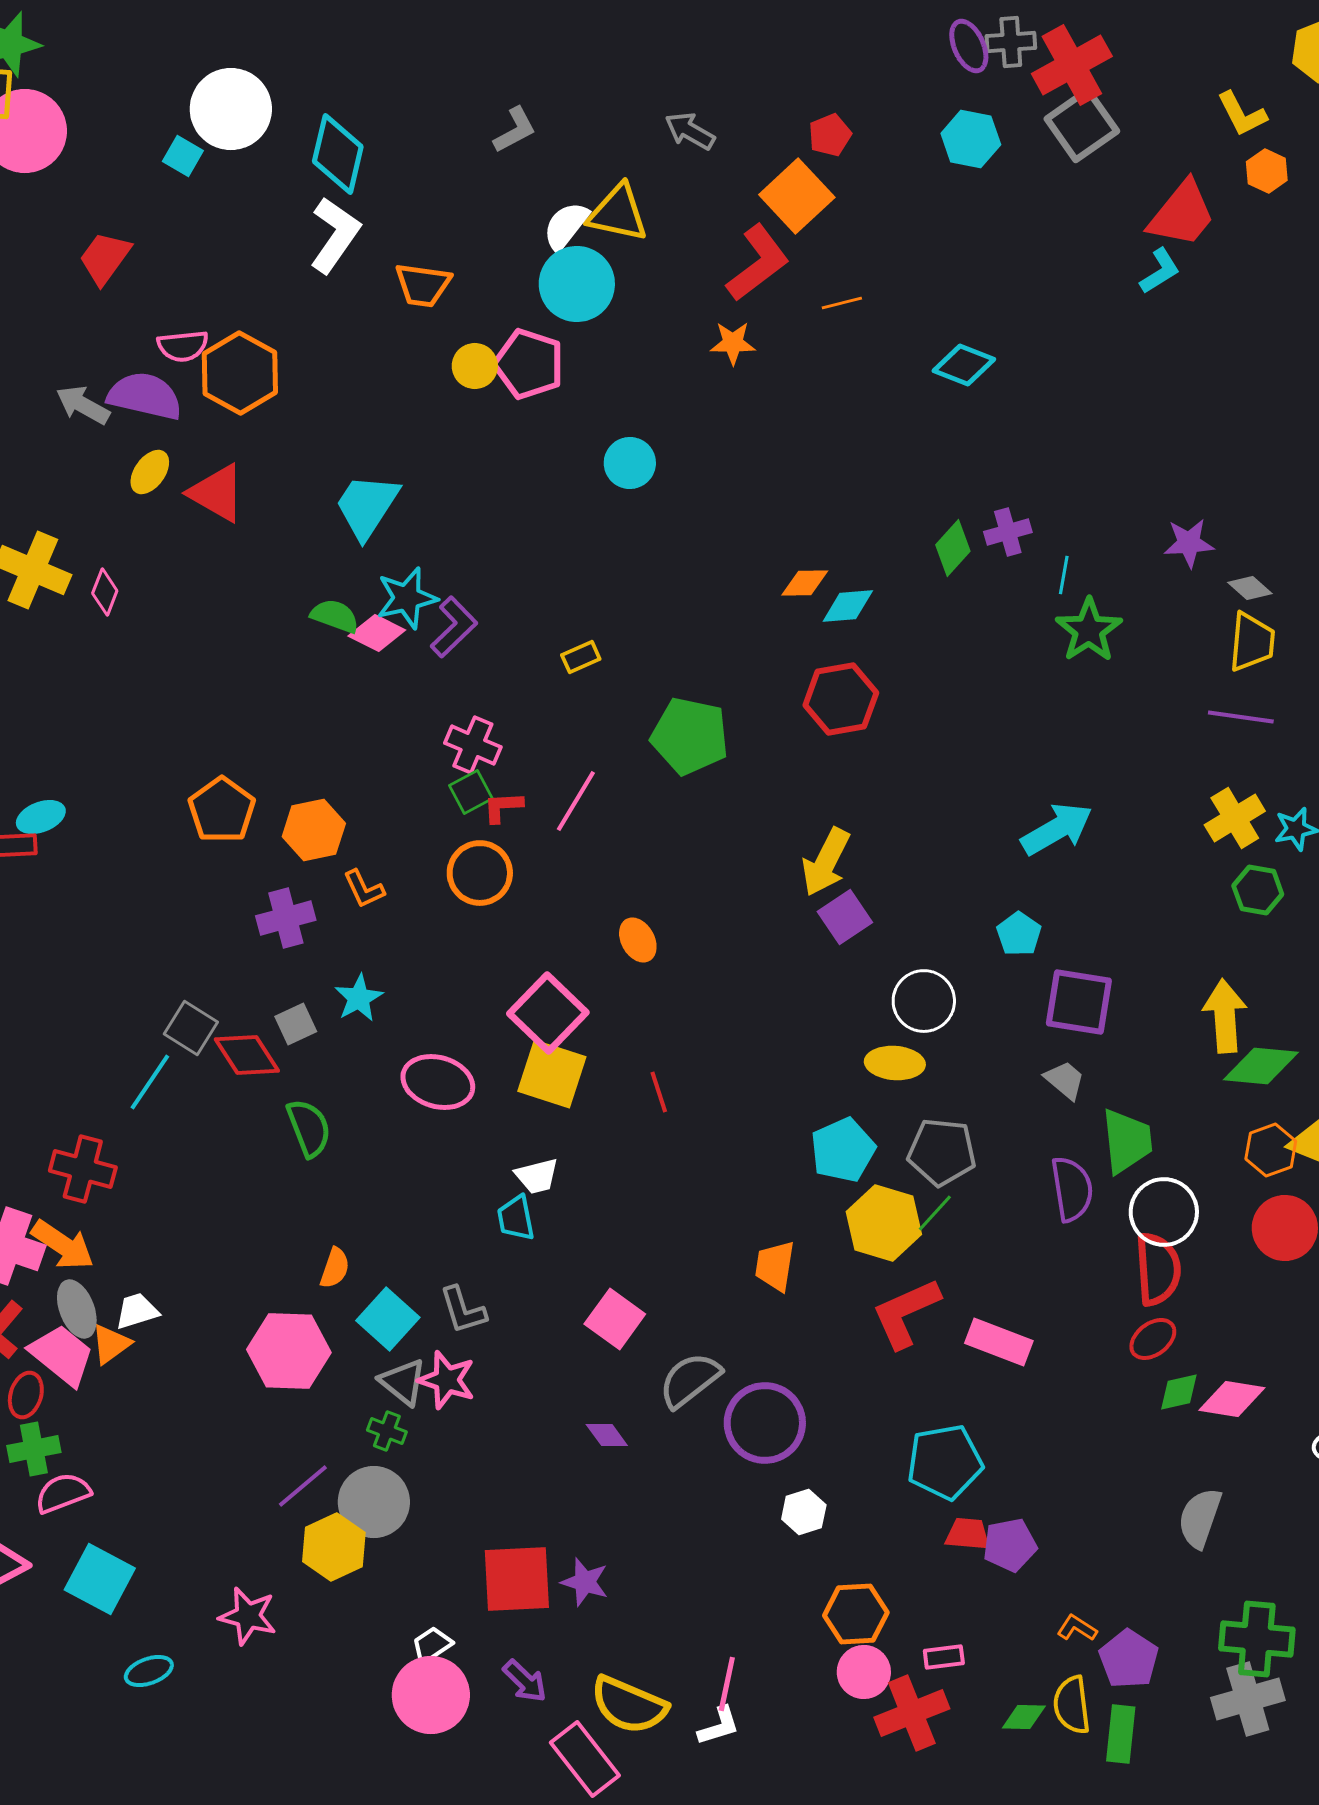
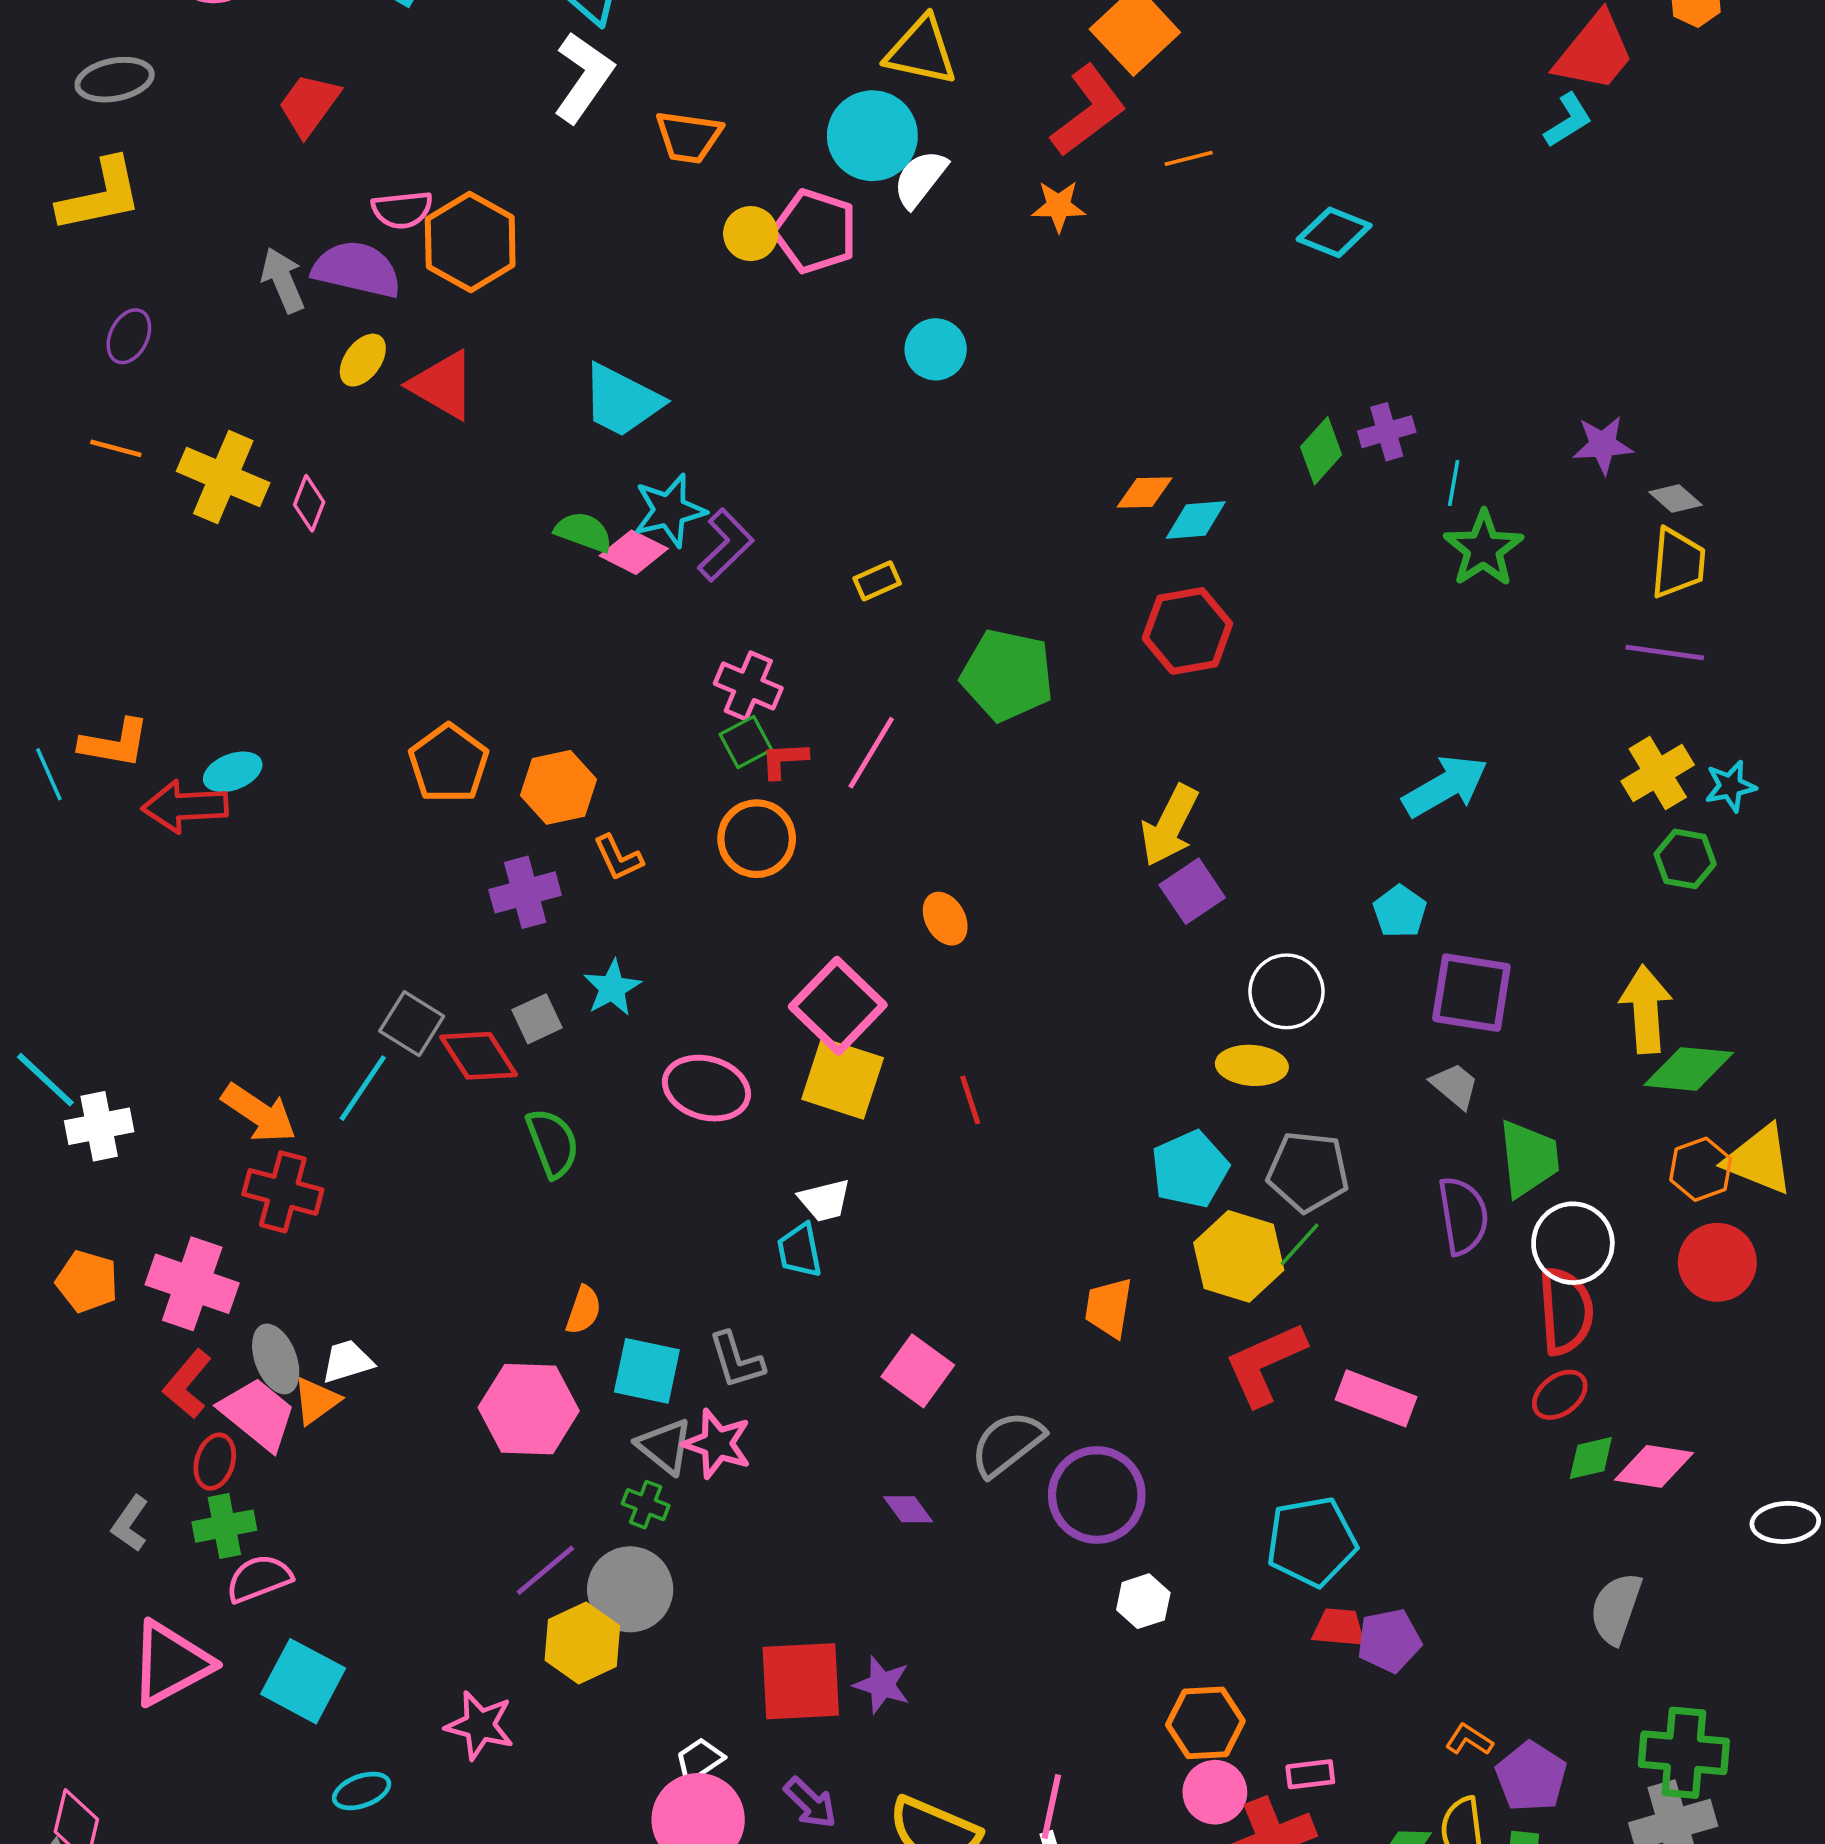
white semicircle: (566, 226) -> (920, 179), moved
gray arrow: (83, 405) -> (283, 280), turned 38
cyan trapezoid: (367, 506) -> (622, 401), turned -96
orange arrow: (63, 1245) -> (259, 1113), moved
cyan square: (388, 1319) -> (647, 1371), turned -30

